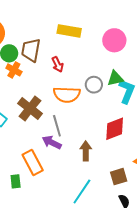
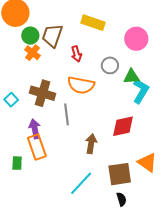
gray circle: (94, 85) -> (110, 65), moved
brown cross: (30, 108) -> (43, 93), turned -30
purple arrow: (52, 142) -> (35, 129), moved, turned 42
brown square: (119, 177) -> (120, 174), size x1.4

